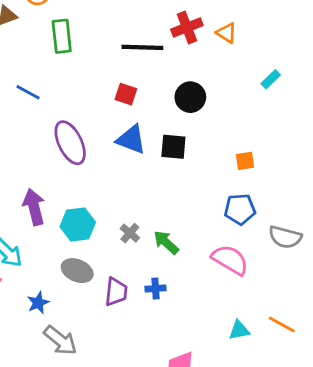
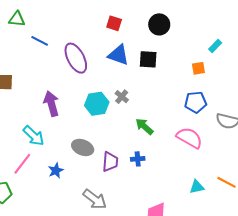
cyan rectangle: (271, 79) -> (215, 46), moved
blue line: (28, 92) -> (40, 41), moved
cyan hexagon: (78, 225) -> (97, 104), moved
gray cross: (130, 233) -> (122, 97), moved
gray arrow: (60, 340) -> (95, 199), moved

